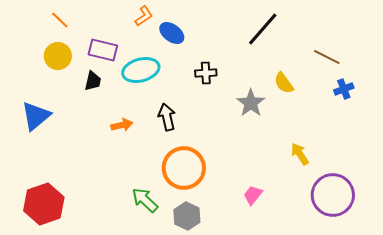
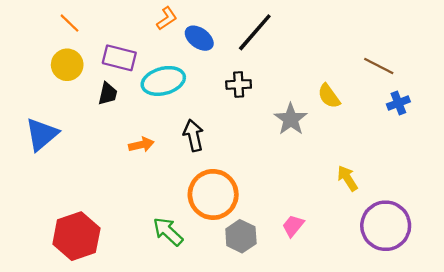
black line: (263, 29) -> (255, 32), moved
red hexagon: (44, 204) -> (76, 236), moved
gray hexagon: (187, 216) -> (241, 236), moved

